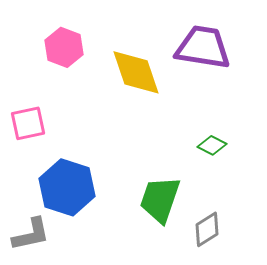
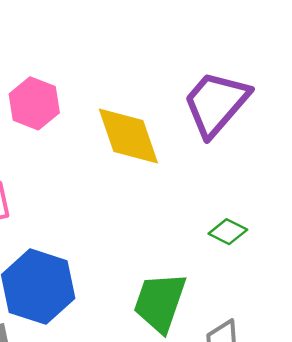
purple trapezoid: (203, 47) -> (216, 103), turned -58

